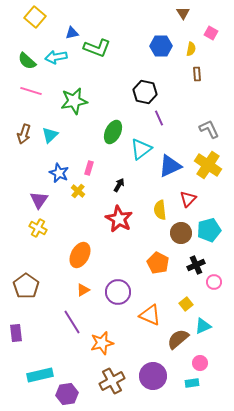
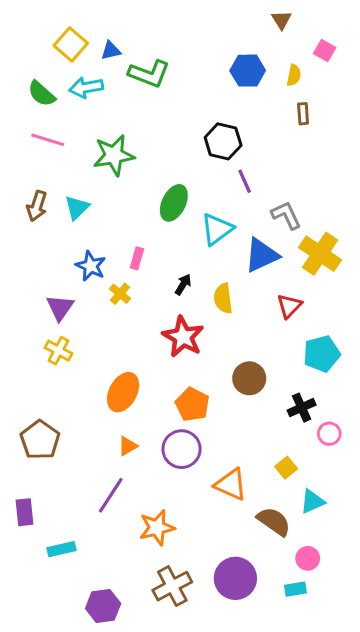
yellow square: (35, 17) -> (71, 44), moved
gray L-shape: (209, 129) -> (286, 215), moved
yellow semicircle: (160, 210) -> (223, 298), moved
brown circle: (181, 233) -> (249, 378), moved
orange pentagon: (158, 263) -> (192, 404), moved
purple line: (72, 322) -> (111, 495), turned 65
brown semicircle: (178, 339) -> (274, 521), turned 75
cyan rectangle: (40, 375) -> (62, 549), moved, size x0.7

